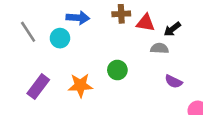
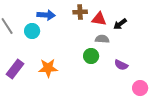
gray semicircle: (160, 48) -> (102, 39), moved
green circle: (117, 70) -> (91, 56), moved

